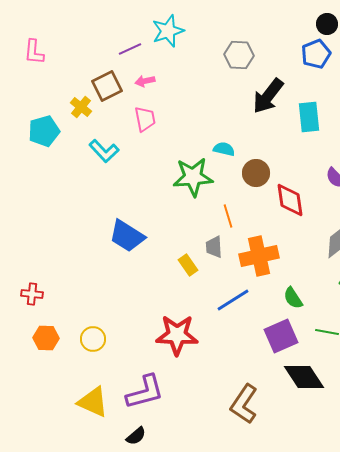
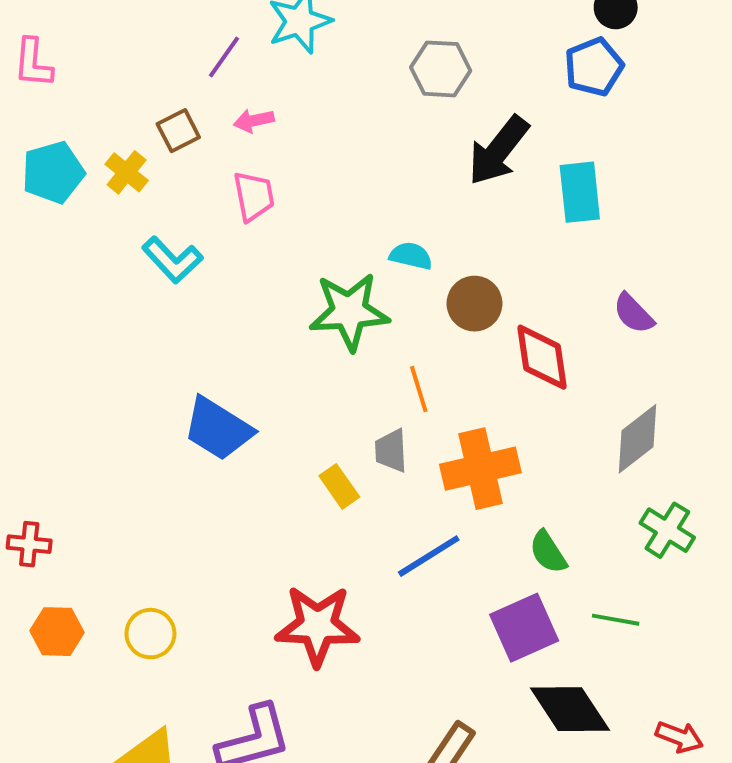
purple line: (130, 49) -> (224, 57), turned -30
brown square: (107, 86) -> (178, 131), size x0.7
cyan pentagon: (44, 131) -> (53, 172), moved

